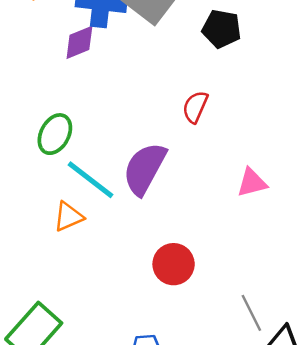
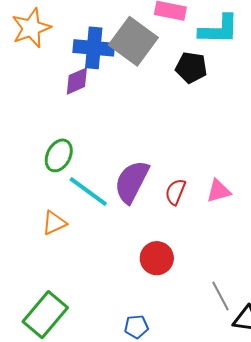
red semicircle: (195, 107) -> (175, 192), moved
orange triangle: (68, 217) -> (54, 223), moved

